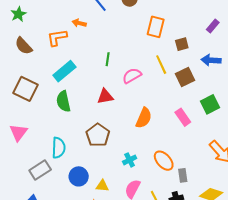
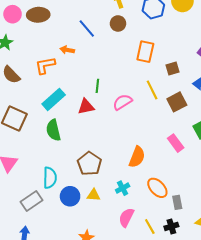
red triangle: (105, 96) -> (86, 107), moved
orange semicircle: (144, 118) -> (137, 157), moved
blue circle: (79, 176) -> (70, 196), moved
yellow triangle: (102, 186) -> (94, 195), moved

